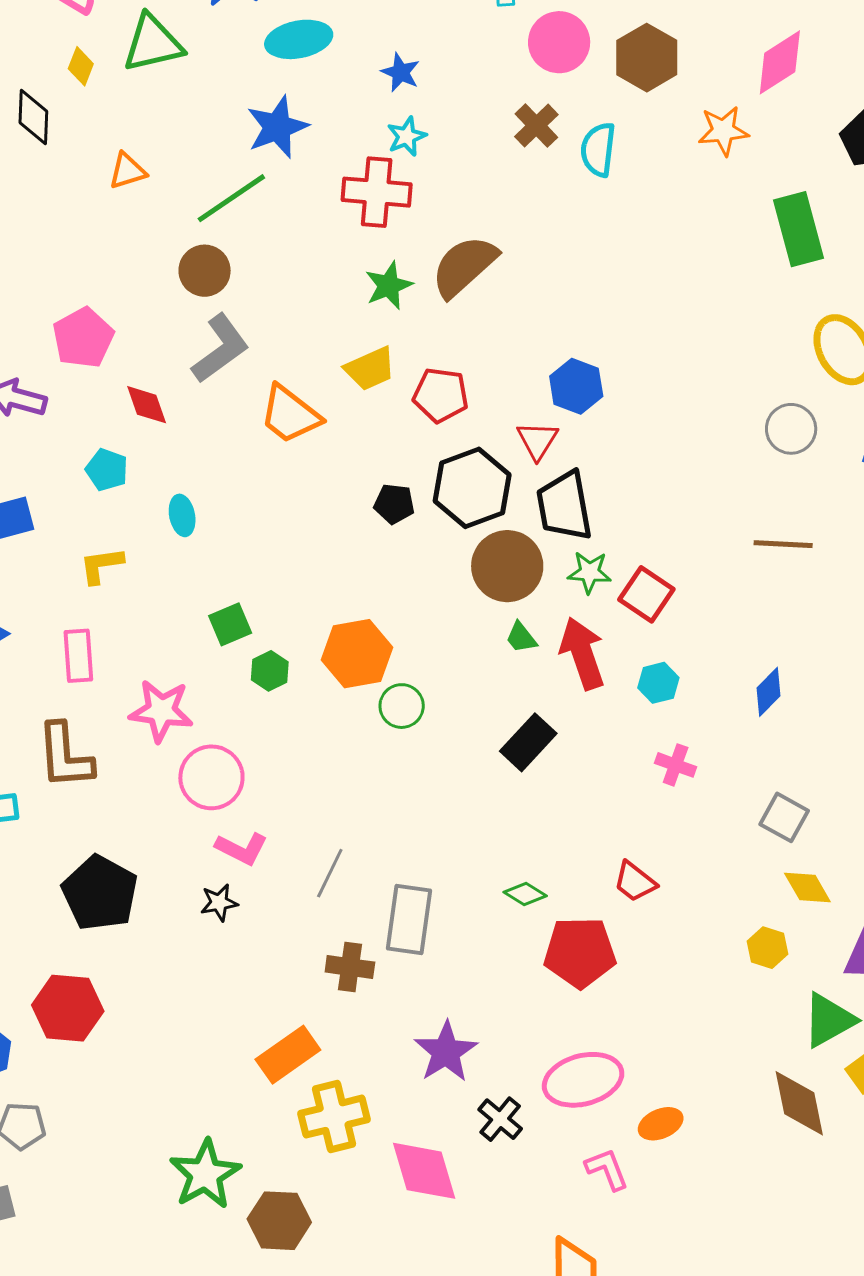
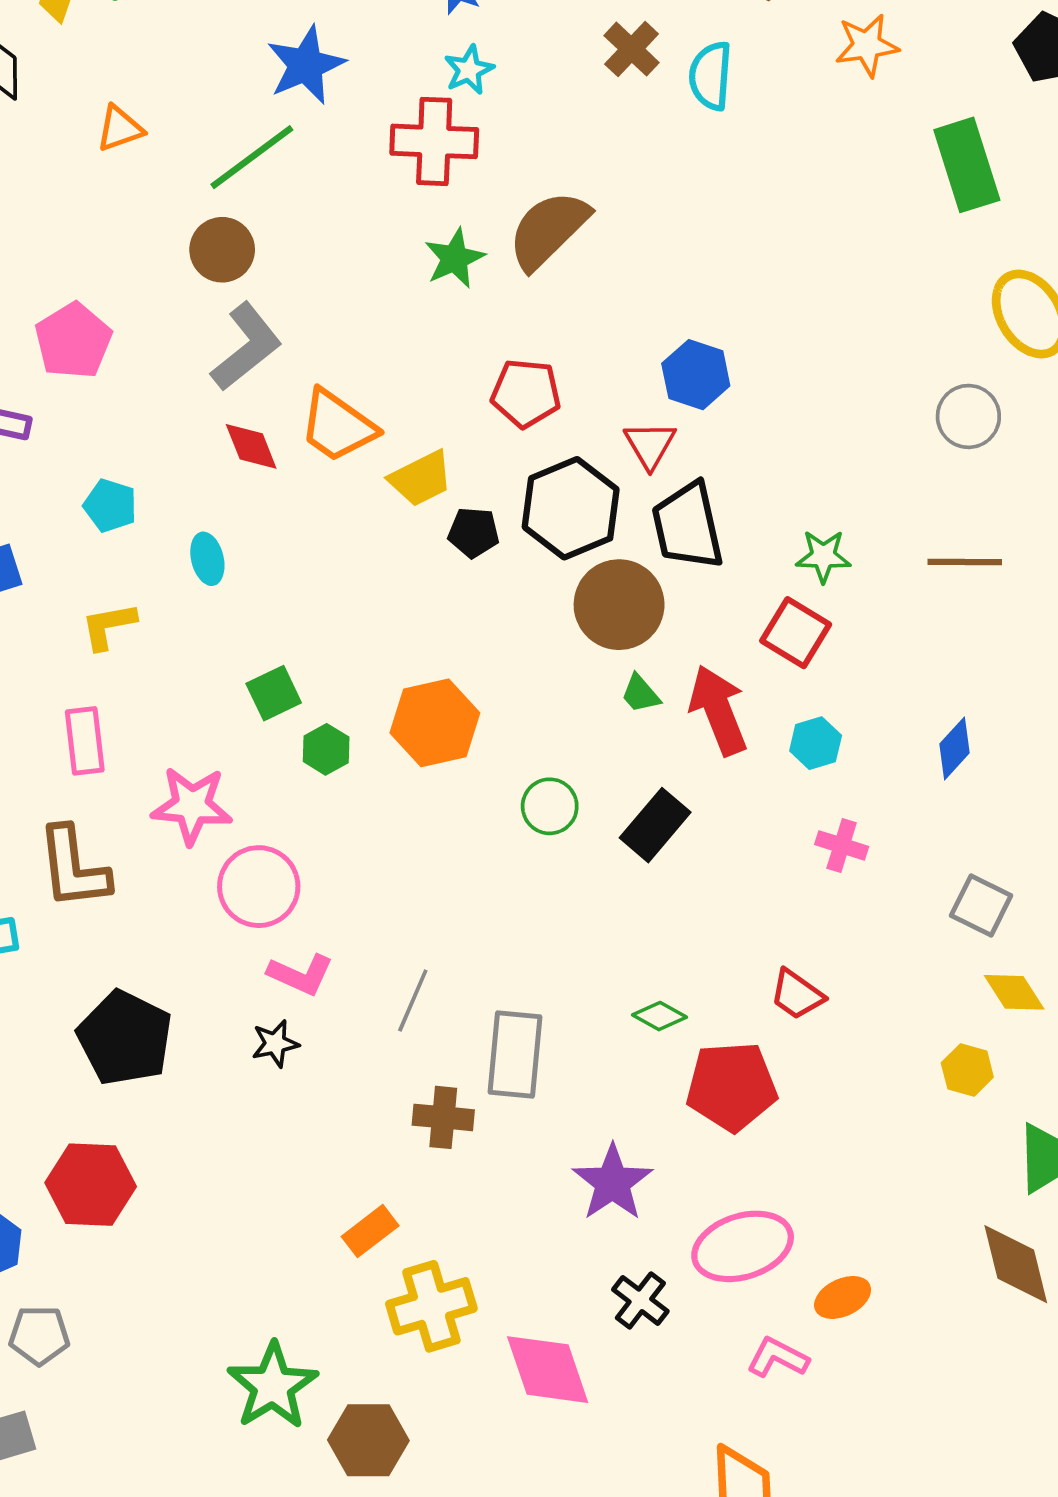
yellow trapezoid: (370, 369) -> (421, 479), moved
red diamond: (147, 405) -> (251, 446), moved
green star: (589, 572) -> (823, 556), moved
green circle: (402, 706) -> (550, 806), moved
purple star: (446, 1052) -> (613, 1183), moved
orange rectangle: (288, 1055) -> (370, 1231), size x0.7
pink L-shape: (607, 1169) -> (778, 1358), turned -39

